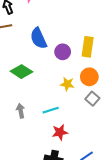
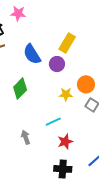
yellow rectangle: (88, 47) -> (67, 43), moved, turned 30
green diamond: (21, 72) -> (20, 89), turned -70
gray arrow: (21, 111) -> (26, 137), moved

